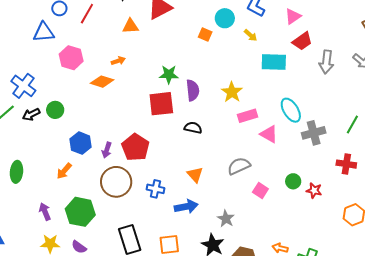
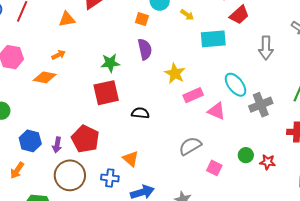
gray arrow: (326, 62) -> (266, 48), moved
purple semicircle: (193, 90) -> (145, 49), moved
orange triangle: (195, 175) -> (131, 159), moved

